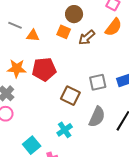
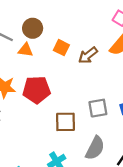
brown circle: (74, 14) -> (33, 28), moved
brown square: (70, 96) -> (65, 122), turned -30

